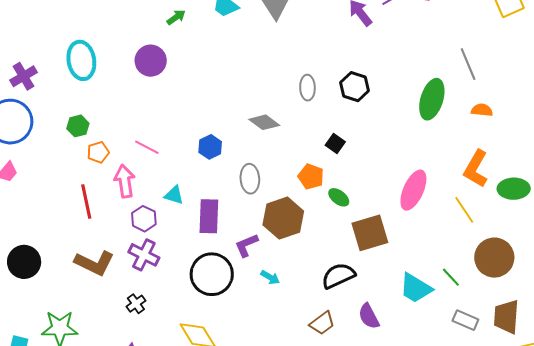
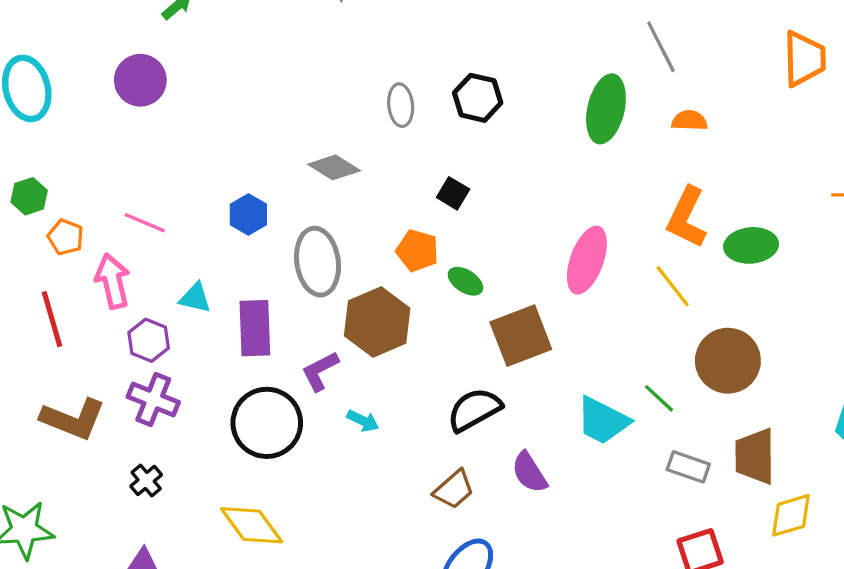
orange pentagon: (98, 152) -> (66, 237), turned -30
gray ellipse: (250, 179) -> (318, 262), size x1.4

